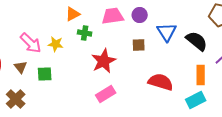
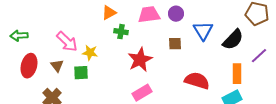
black semicircle: (197, 41) -> (233, 40), turned 95
yellow star: (56, 44) -> (90, 53), moved

